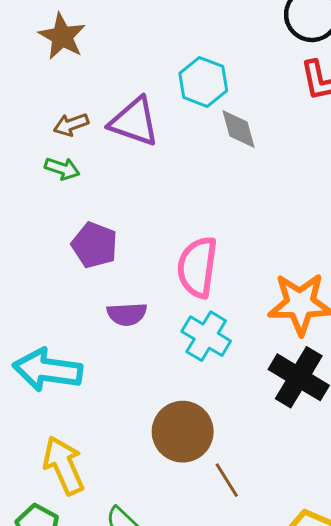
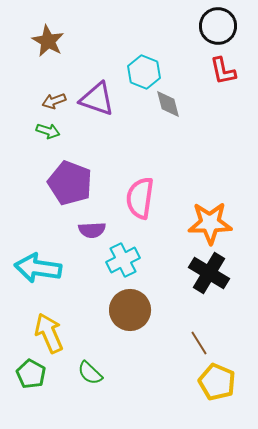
purple pentagon: (95, 245) -> (70, 183), size x1.4
cyan cross: (206, 336) -> (123, 260), moved, turned 32
brown line: (227, 480) -> (199, 343), moved

